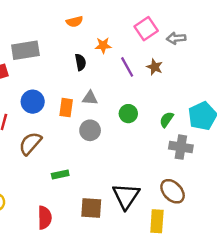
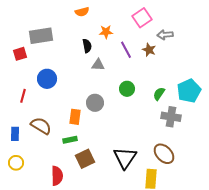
gray arrow: (176, 38) -> (165, 35), moved
gray triangle: (90, 98) -> (98, 65), moved
orange rectangle: (66, 108) -> (75, 117), moved
brown semicircle: (30, 143) -> (41, 126), moved, turned 80
brown square: (91, 208) -> (85, 159), moved, turned -30

